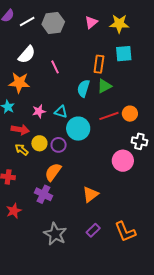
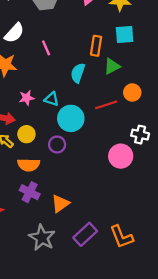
green triangle: (104, 86) -> (112, 66), moved
orange circle: (130, 114) -> (132, 92), moved
purple circle: (59, 145) -> (57, 144), moved
orange semicircle: (53, 172) -> (29, 165), moved, turned -126
orange triangle: (90, 194) -> (60, 204), moved
purple rectangle: (93, 230) -> (85, 234), size x1.5

